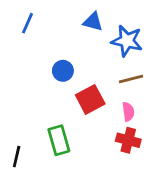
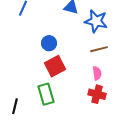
red square: (90, 99) -> (55, 66), moved

